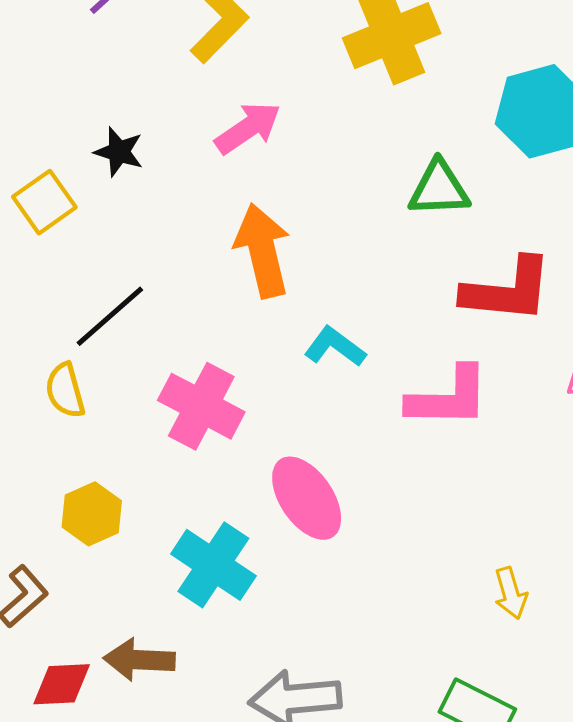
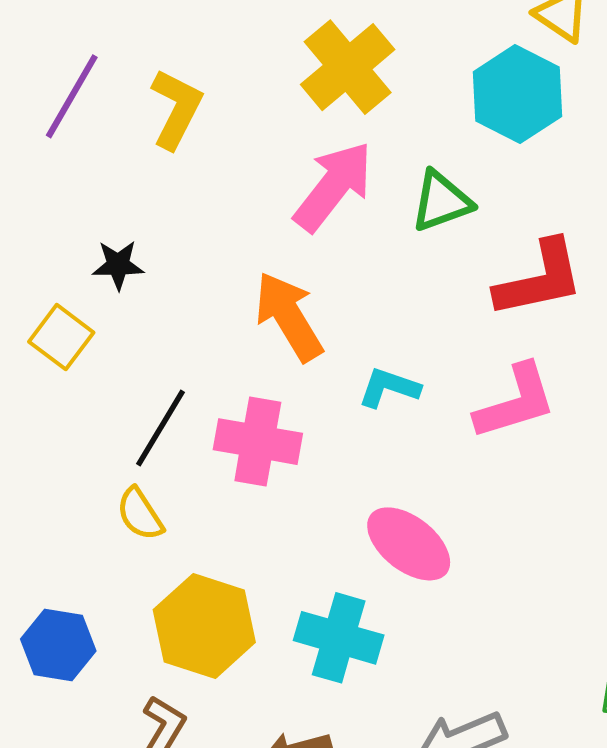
pink arrow: (248, 128) -> (333, 186), moved, size x1.4
pink cross: (201, 406) -> (258, 442), moved
yellow hexagon: (92, 514) -> (204, 626), size x1.6

